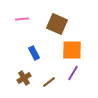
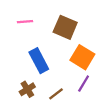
orange square: (72, 50) -> (82, 57), turned 30
blue rectangle: (34, 53) -> (39, 61), size x1.5

